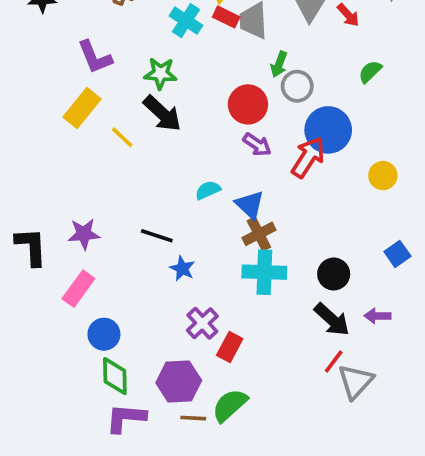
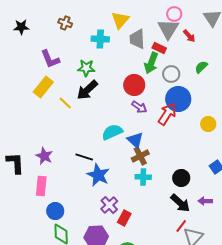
red rectangle: (226, 17) -> (159, 48), moved
cyan cross: (186, 21) -> (100, 39), turned -30
green arrow: (279, 64) -> (151, 63), size x1.5
gray circle: (297, 86) -> (171, 74), moved
black arrow: (162, 114) -> (87, 90), turned 95
cyan semicircle: (208, 190) -> (112, 132), size x1.5
purple star: (84, 234) -> (44, 156), turned 30
blue star: (182, 269) -> (98, 175), size x1.6
cyan cross: (264, 272) -> (143, 177), size x0.7
pink rectangle: (78, 289) -> (41, 186), turned -30

